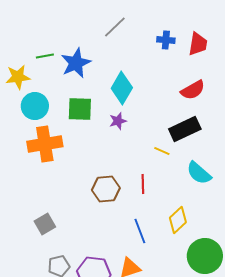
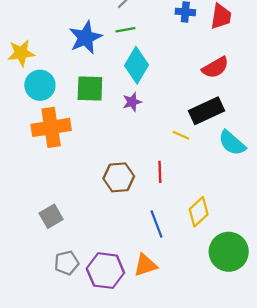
green line: (45, 56) -> (125, 30), moved
cyan semicircle: (199, 173) -> (232, 143), moved

